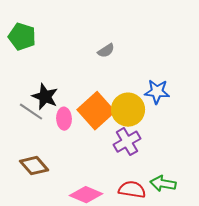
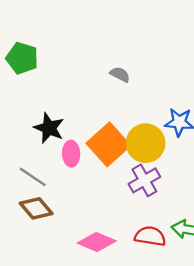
gray semicircle: (106, 51) -> (120, 74), turned -120
gray line: (31, 112) -> (33, 177), moved

